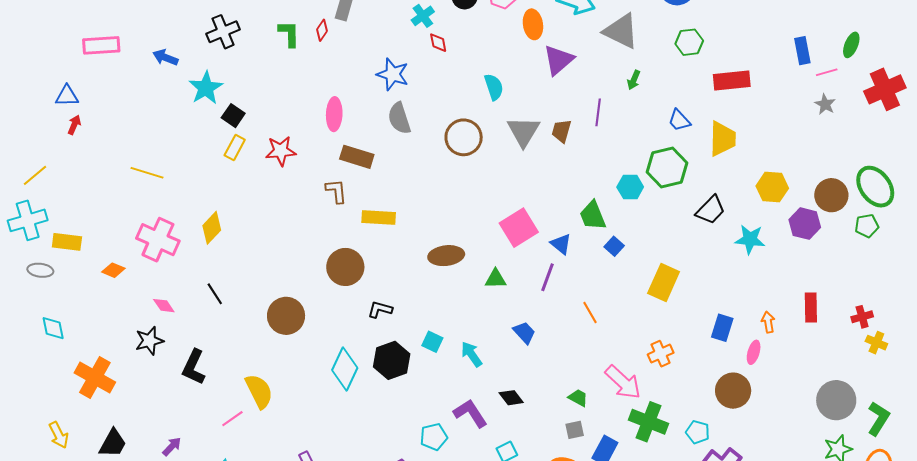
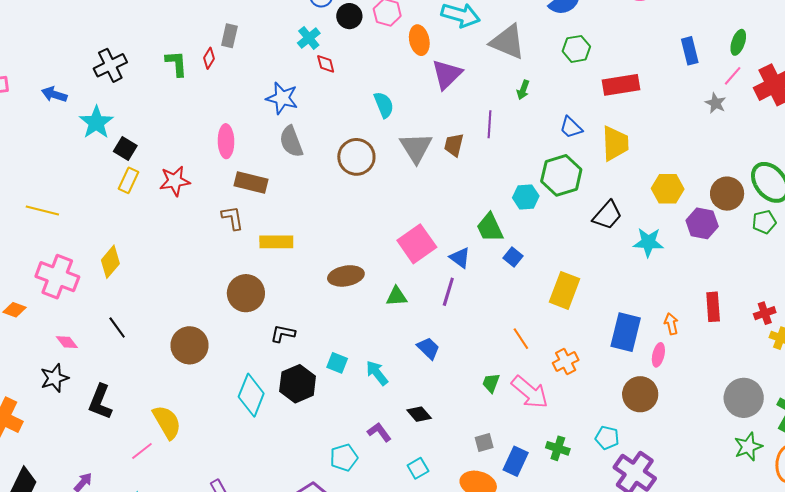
pink line: (827, 72) -> (733, 76), moved, turned -30
orange line: (590, 313) -> (521, 339), moved
blue rectangle: (722, 328) -> (626, 332), size x1.4
green trapezoid: (578, 398) -> (491, 383), moved, turned -95
purple L-shape: (470, 413) -> (379, 432), size x0.7
green cross: (649, 422) -> (558, 448), moved, size x0.6

